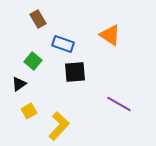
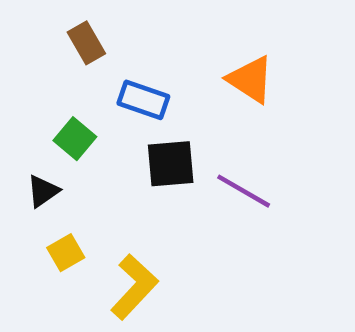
purple line: (119, 104) -> (244, 191), moved

